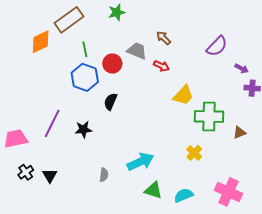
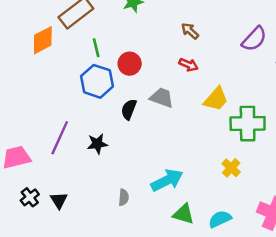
gray trapezoid: (137, 51) -> (162, 98), moved

